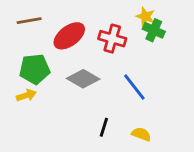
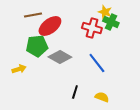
brown line: (29, 21) -> (33, 15), moved
red cross: (112, 39) -> (92, 28), moved
green pentagon: (35, 69) -> (37, 46), moved

